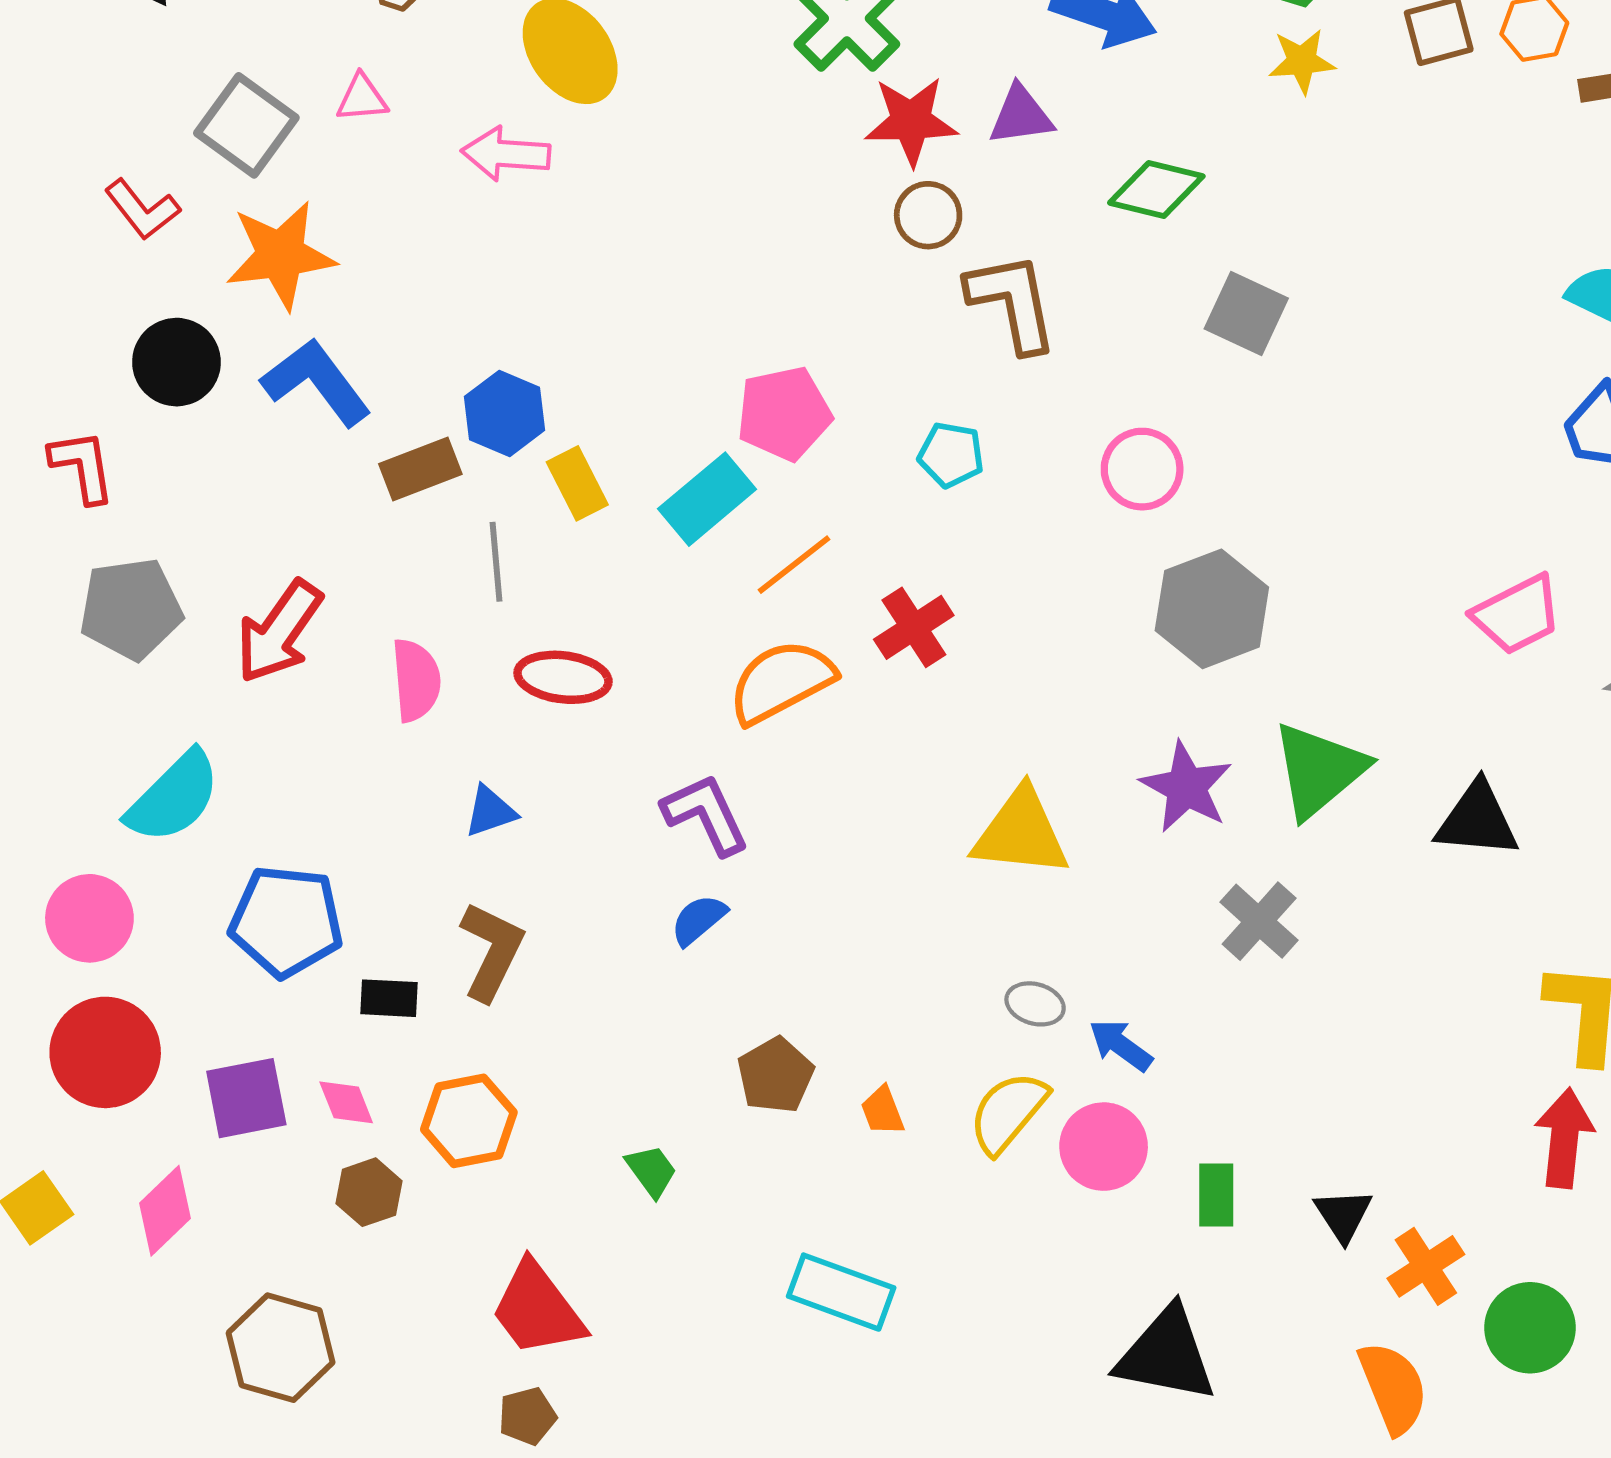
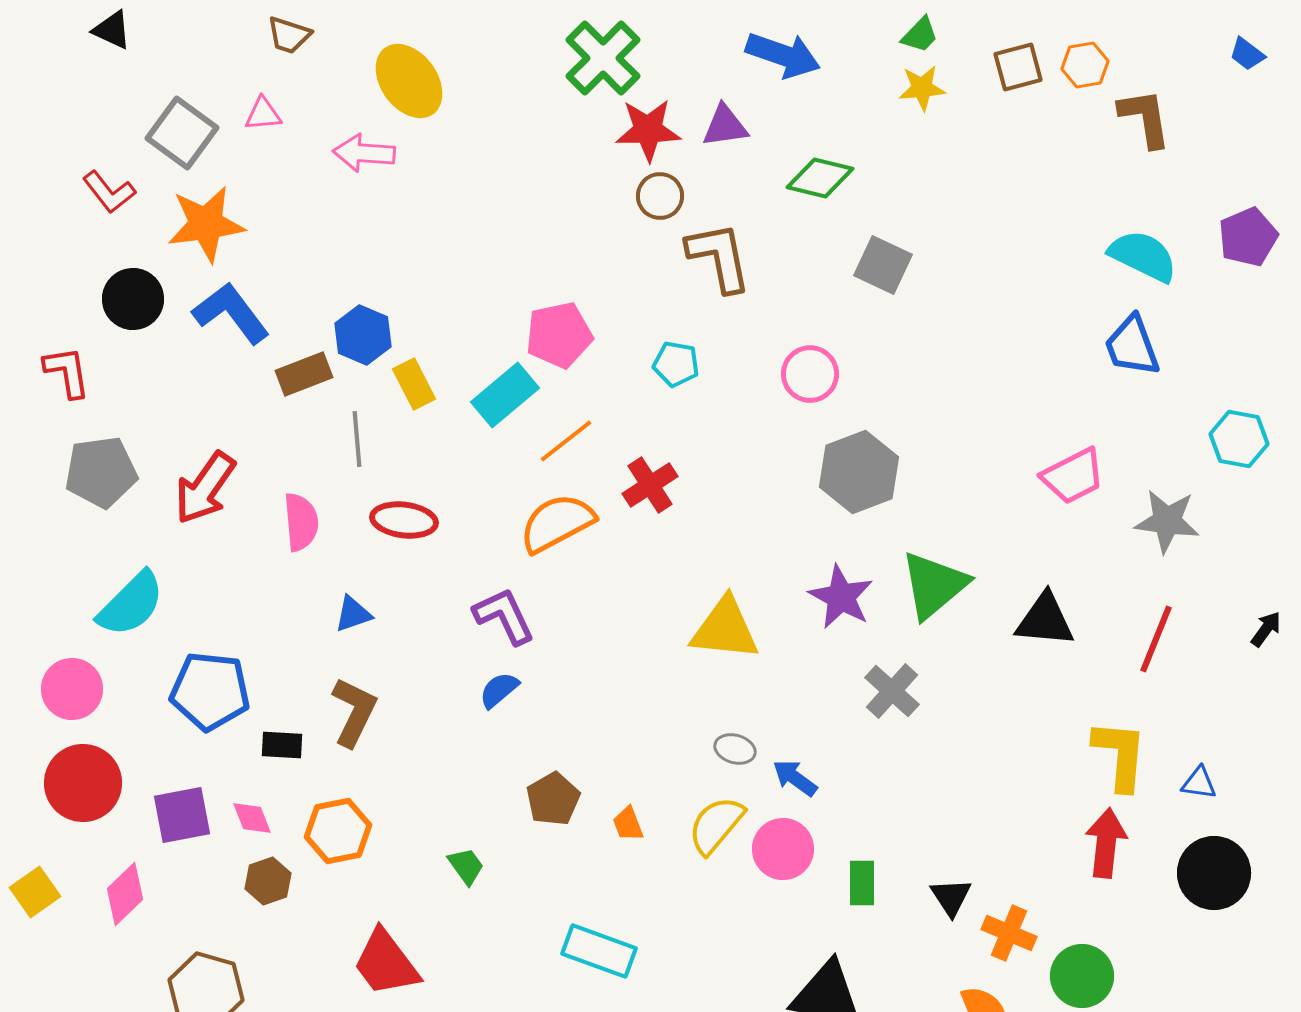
orange cross: (1426, 1266) -> (1009, 933), turned -34

